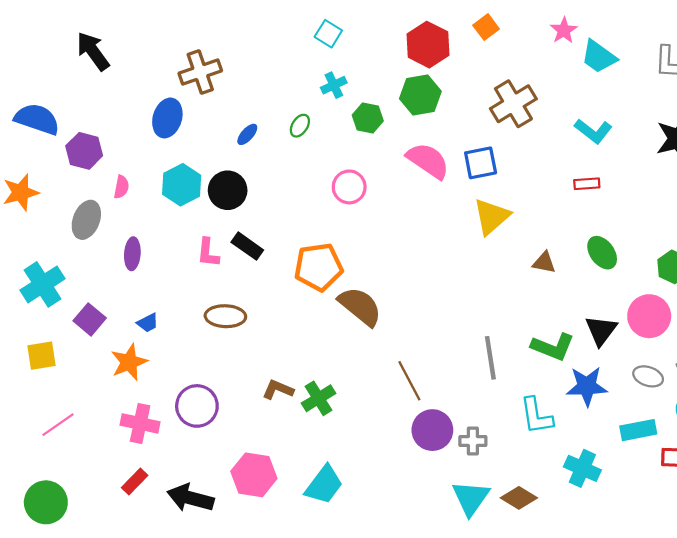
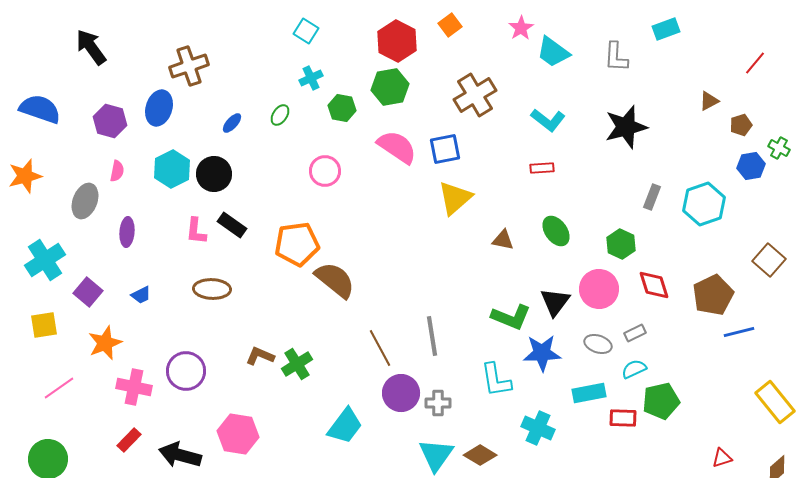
purple hexagon: (84, 151) -> (110, 121), moved
gray line: (490, 358) -> (432, 336), moved
orange star: (129, 362) -> (105, 343), moved
cyan trapezoid: (324, 485) -> (345, 426), moved

